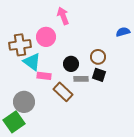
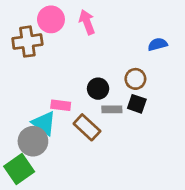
blue semicircle: (123, 32) -> (158, 44), moved
pink circle: (46, 37) -> (51, 19), moved
brown cross: (20, 45) -> (27, 42), moved
cyan triangle: (32, 62) -> (44, 123), moved

